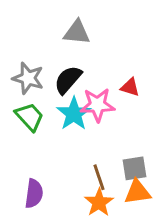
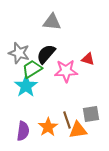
cyan star: (74, 114) -> (26, 86), moved
green trapezoid: (29, 117) -> (32, 69), moved, turned -80
orange triangle: (137, 192) -> (78, 130), moved
orange star: (99, 202) -> (48, 127), moved

